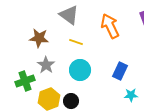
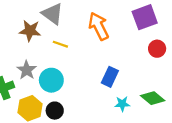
brown star: (39, 38) -> (30, 31), moved
cyan circle: (80, 70) -> (51, 80), moved

